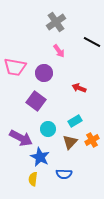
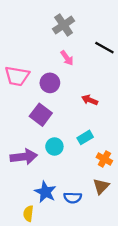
purple arrow: (21, 138) -> (24, 157), turned -35
orange cross: (92, 140) -> (104, 159), turned -32
brown triangle: (70, 142) -> (101, 186), moved
blue star: (40, 157) -> (45, 192), moved
yellow semicircle: (33, 179) -> (28, 214), moved

